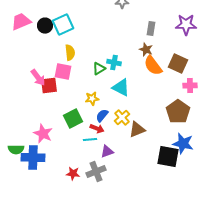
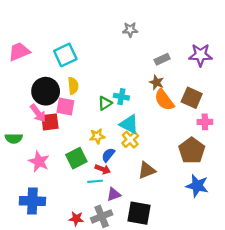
black circle: (45, 26) -> (46, 91), moved, size x1.6
gray rectangle: (151, 29) -> (162, 59), turned 56
yellow cross: (122, 118) -> (130, 140), moved
pink star: (43, 134) -> (39, 161), moved
green semicircle: (16, 150) -> (14, 138), moved
black square: (168, 157) -> (139, 213), moved

